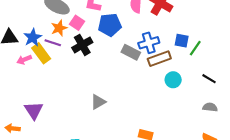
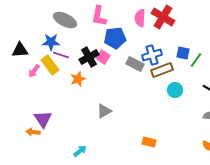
pink square: (77, 23) -> (103, 57), moved
orange star: (59, 28) -> (78, 79), moved
blue star: (33, 38) -> (51, 42), moved, turned 30
pink arrow: (24, 60) -> (34, 71), turned -32
orange arrow: (13, 128) -> (33, 132), moved

